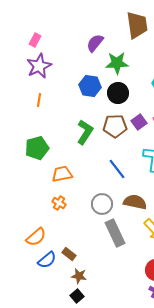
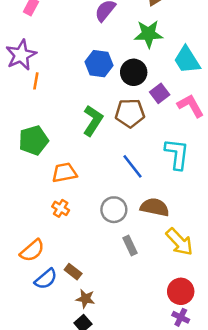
green star: (117, 63) -> (149, 34), moved
purple star: (39, 66) -> (21, 55), moved
purple square: (139, 122) -> (160, 93), moved
gray rectangle: (115, 233) -> (130, 246), size x0.6

